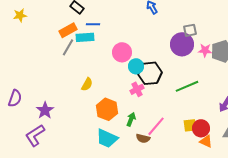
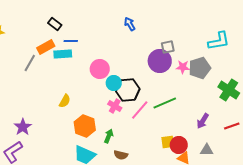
gray line: (68, 47) -> (30, 63), moved
pink cross: (137, 89) -> (115, 106), turned -32
pink line: (156, 126) -> (140, 110), moved

